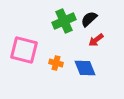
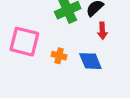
red arrow: (96, 40) -> (102, 31), turned -56

